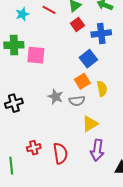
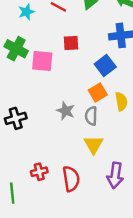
red square: (77, 24) -> (71, 43), moved, turned 32
green cross: (14, 45) -> (16, 49), turned 30
gray semicircle: (77, 101) -> (91, 116), turned 98
yellow triangle: (90, 124) -> (94, 145), moved, turned -30

